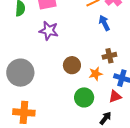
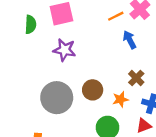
brown cross: (109, 56) -> (136, 78), turned -32
gray circle: (20, 73) -> (57, 98), moved

